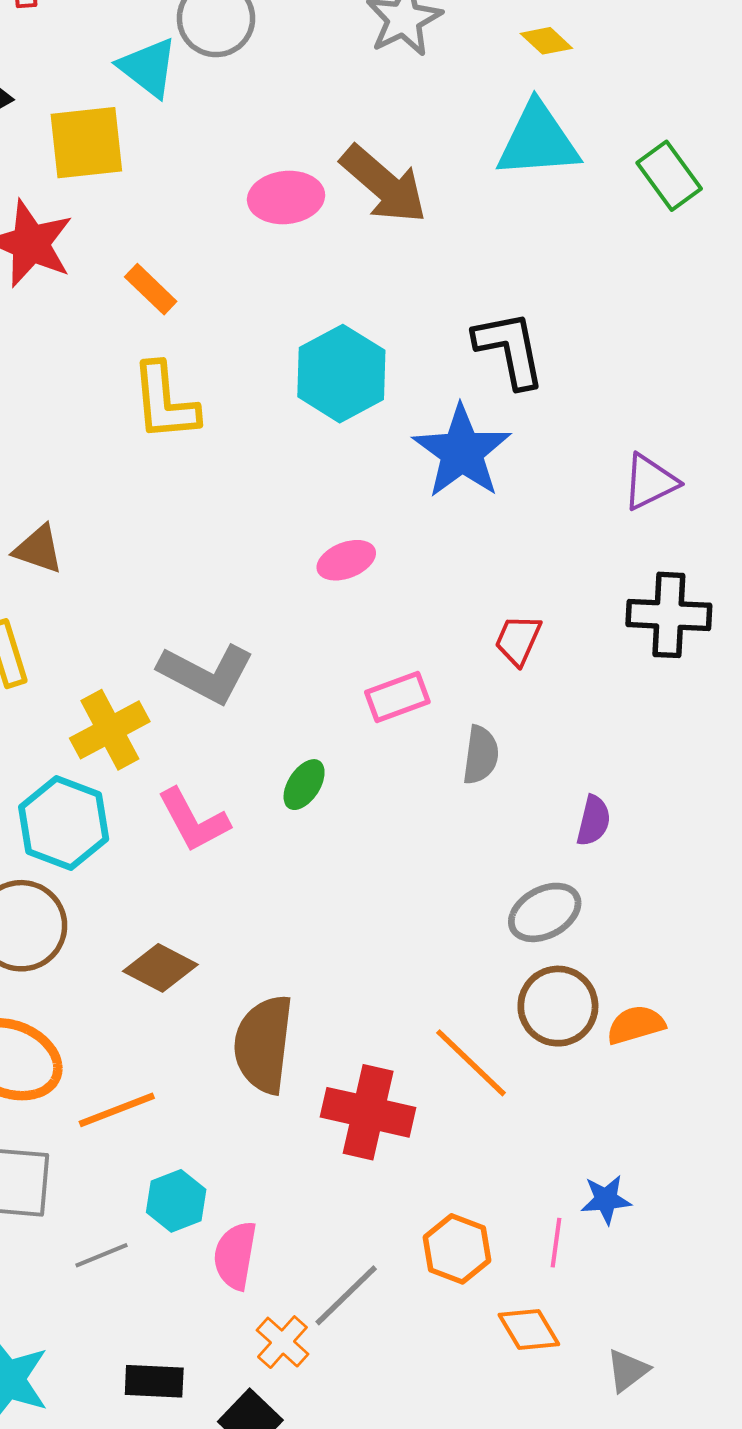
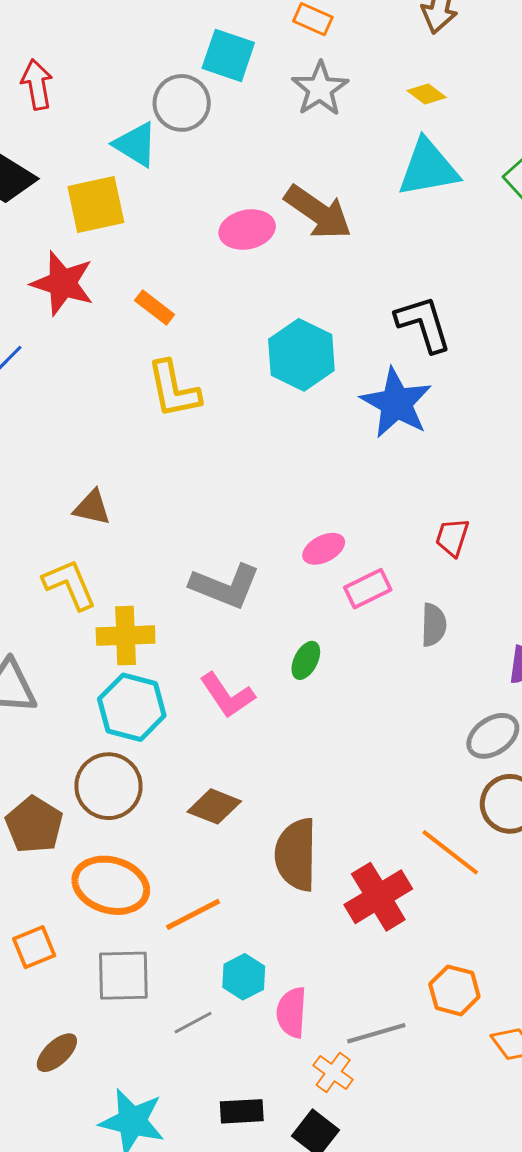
pink ellipse: (346, 560) -> (324, 549), moved
yellow cross: (110, 730) -> (126, 636), moved, turned 32
red cross: (368, 1112) -> (378, 897), turned -38
gray line: (346, 1295) -> (376, 1033), turned 34

